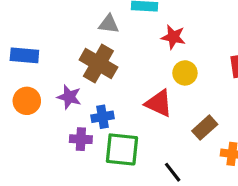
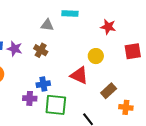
red star: (173, 37) -> (108, 27), moved
brown cross: (98, 63) -> (41, 50), size x0.6
purple star: (69, 97) -> (15, 49), moved

